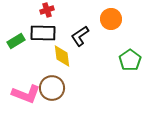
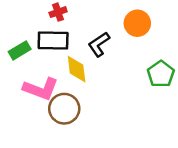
pink L-shape: (26, 94) -> (41, 89), moved

